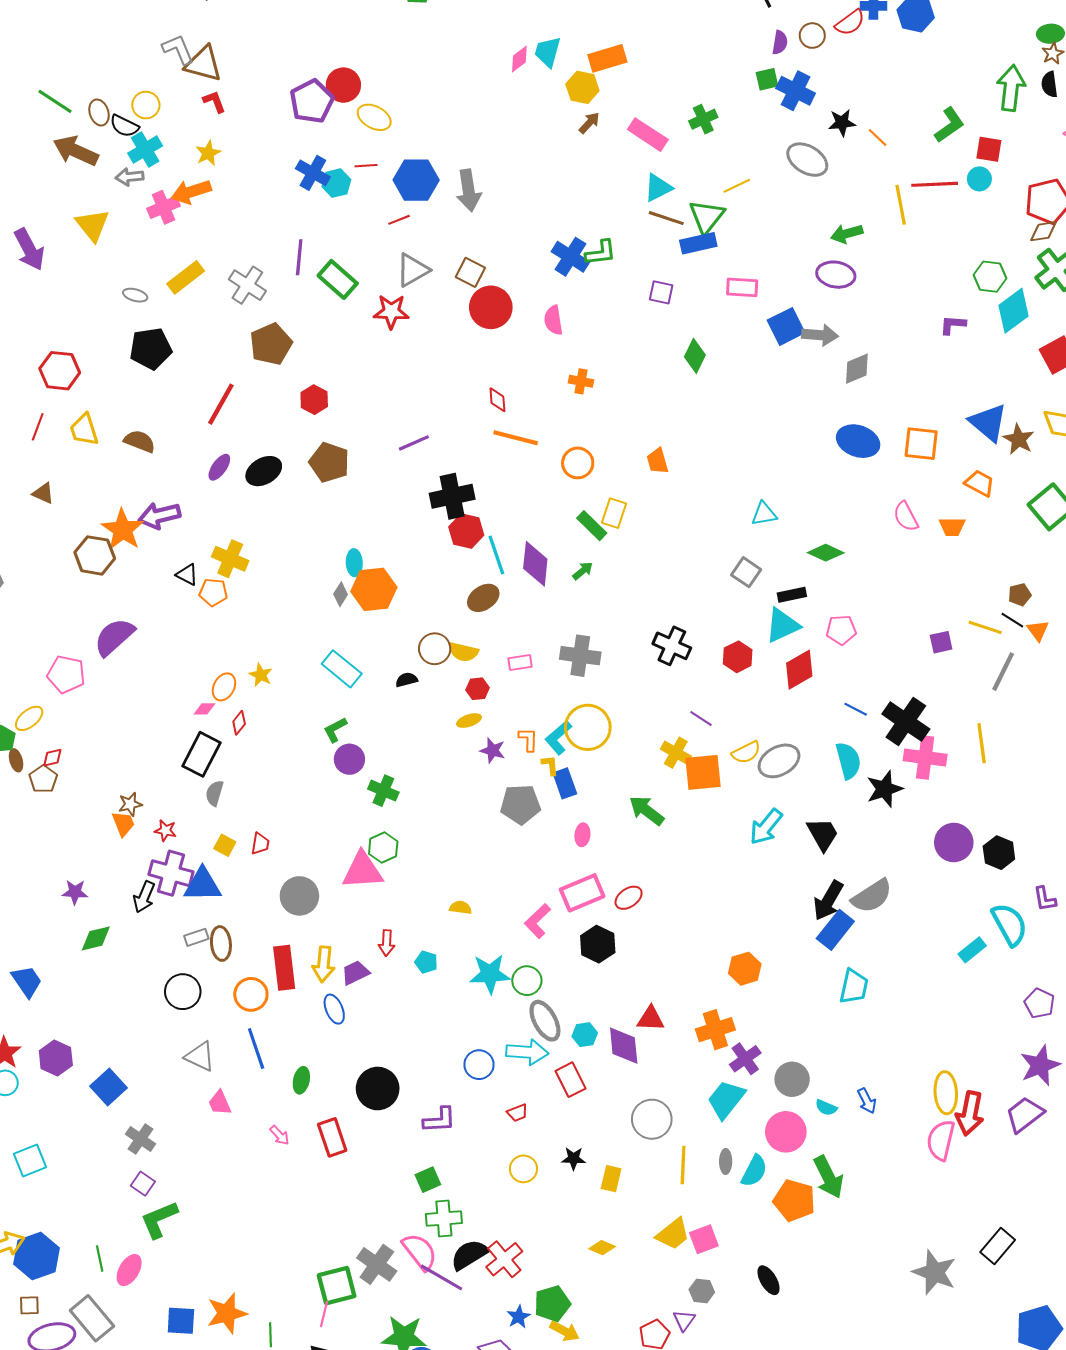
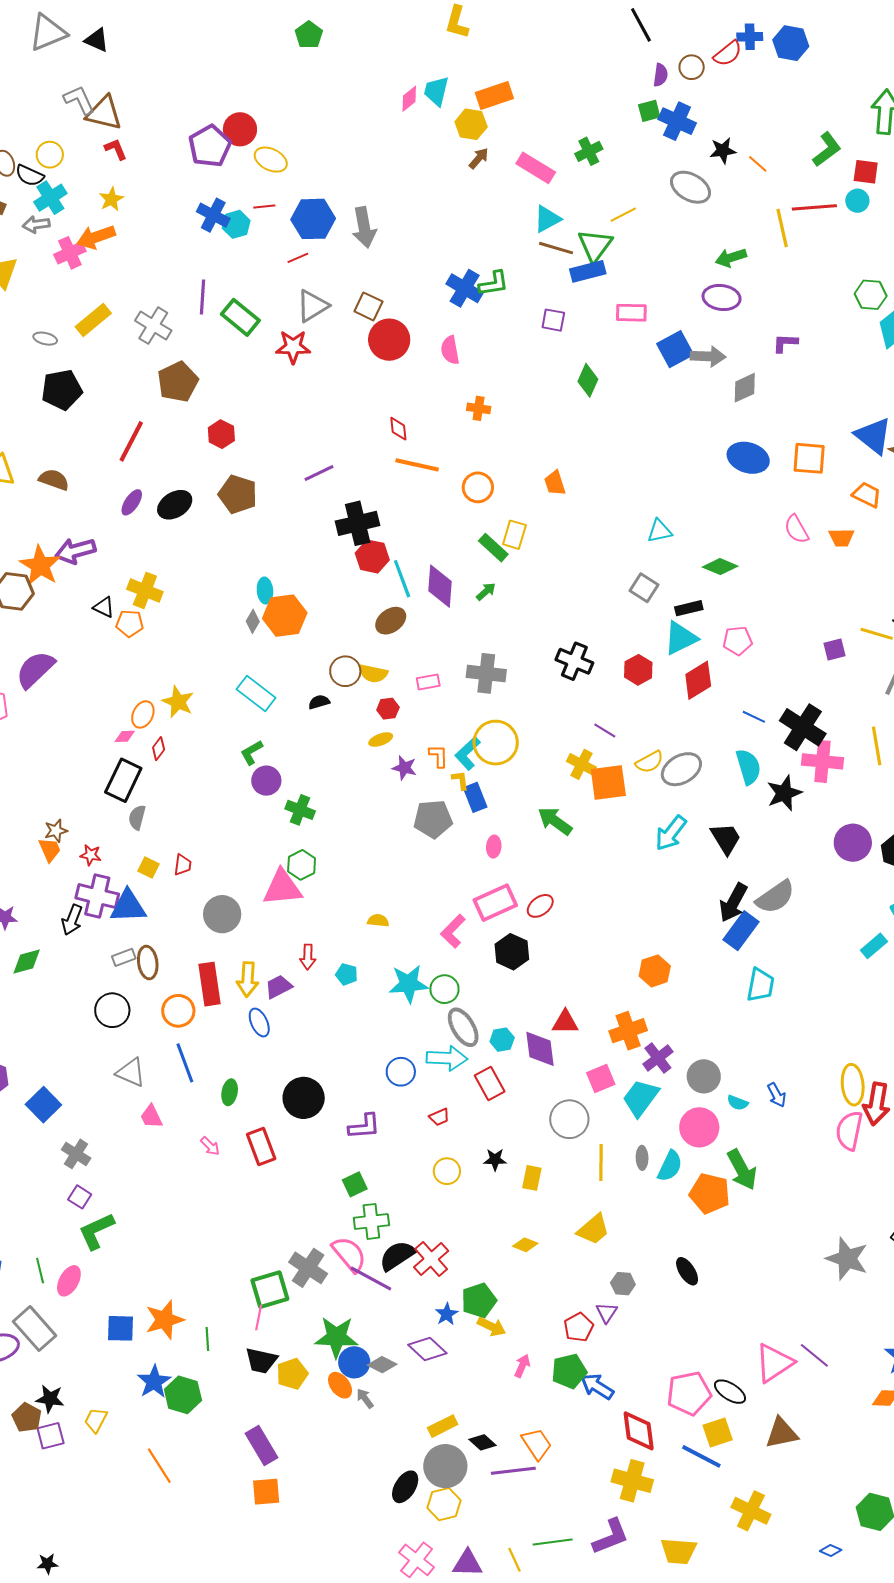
purple L-shape: (953, 325) -> (785, 343), moved
yellow star: (261, 675) -> (178, 702), size x1.4
pink square: (704, 1239) -> (601, 1078), moved

